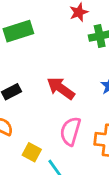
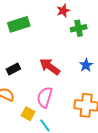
pink semicircle: (70, 131) -> (45, 97), moved

